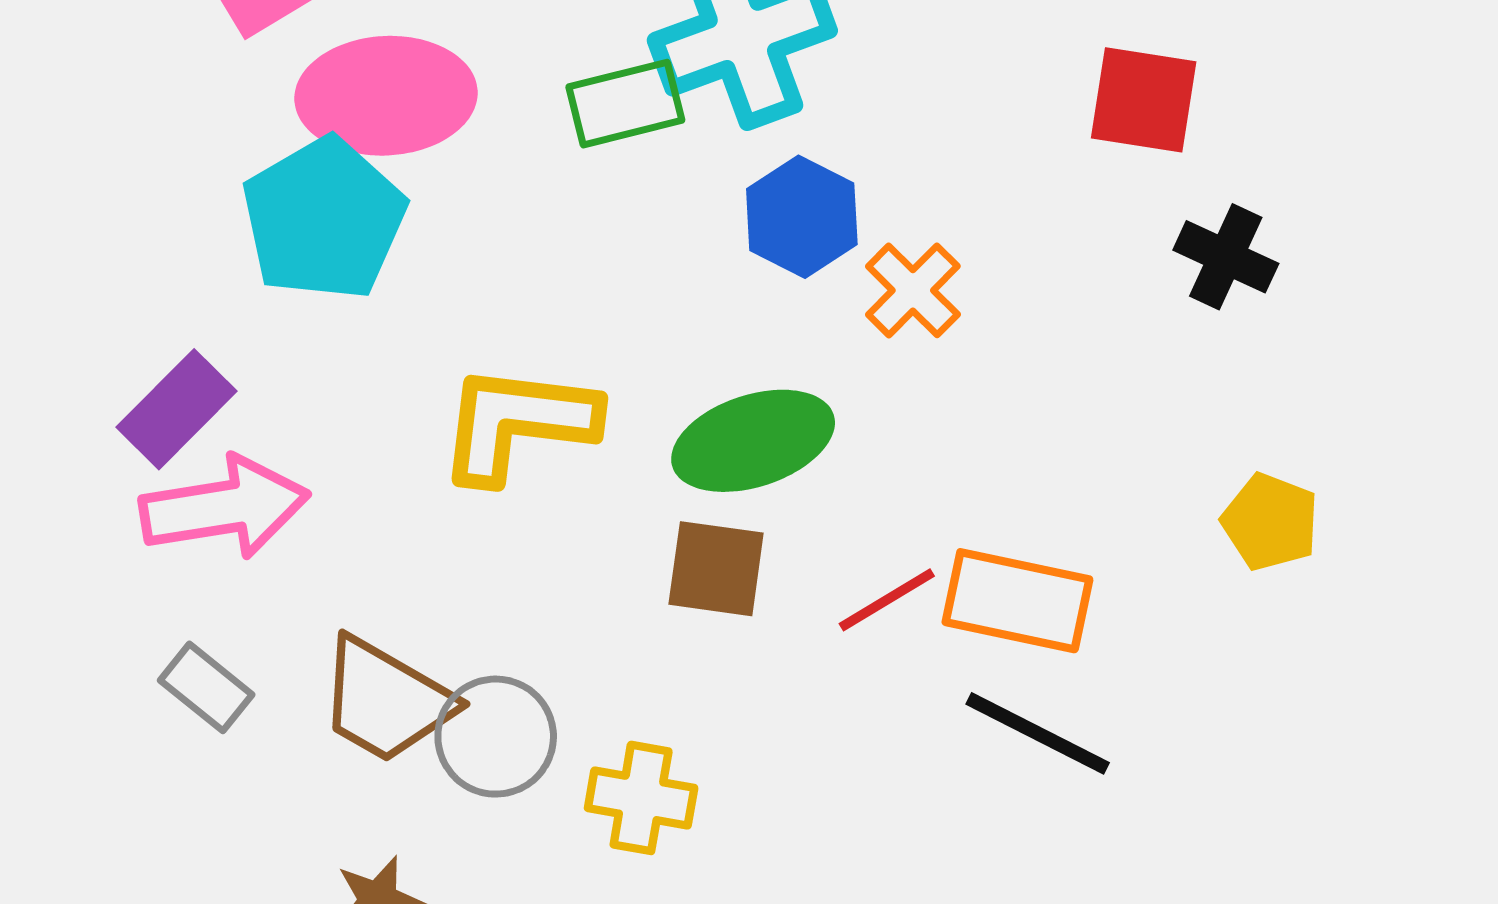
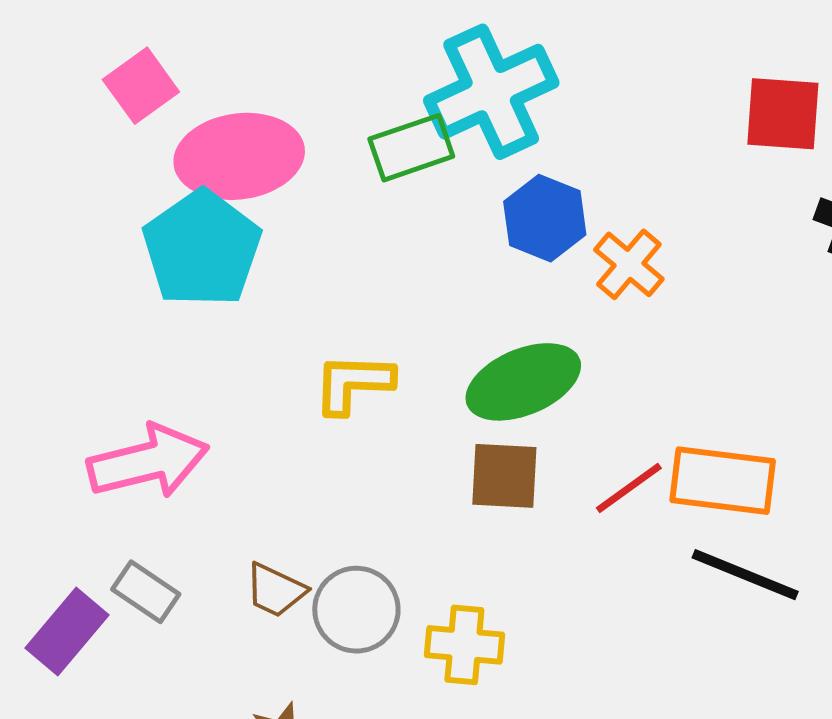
purple rectangle: (176, 409) -> (67, 632), moved
yellow L-shape: (518, 423) -> (353, 383), size x0.7
brown trapezoid: (386, 700) -> (276, 590), size x0.6

